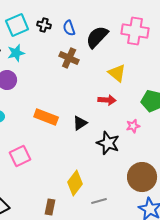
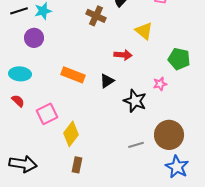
red arrow: (107, 100) -> (123, 55), moved
yellow diamond: (75, 183) -> (71, 134), moved
gray line: (99, 201) -> (136, 145), moved

